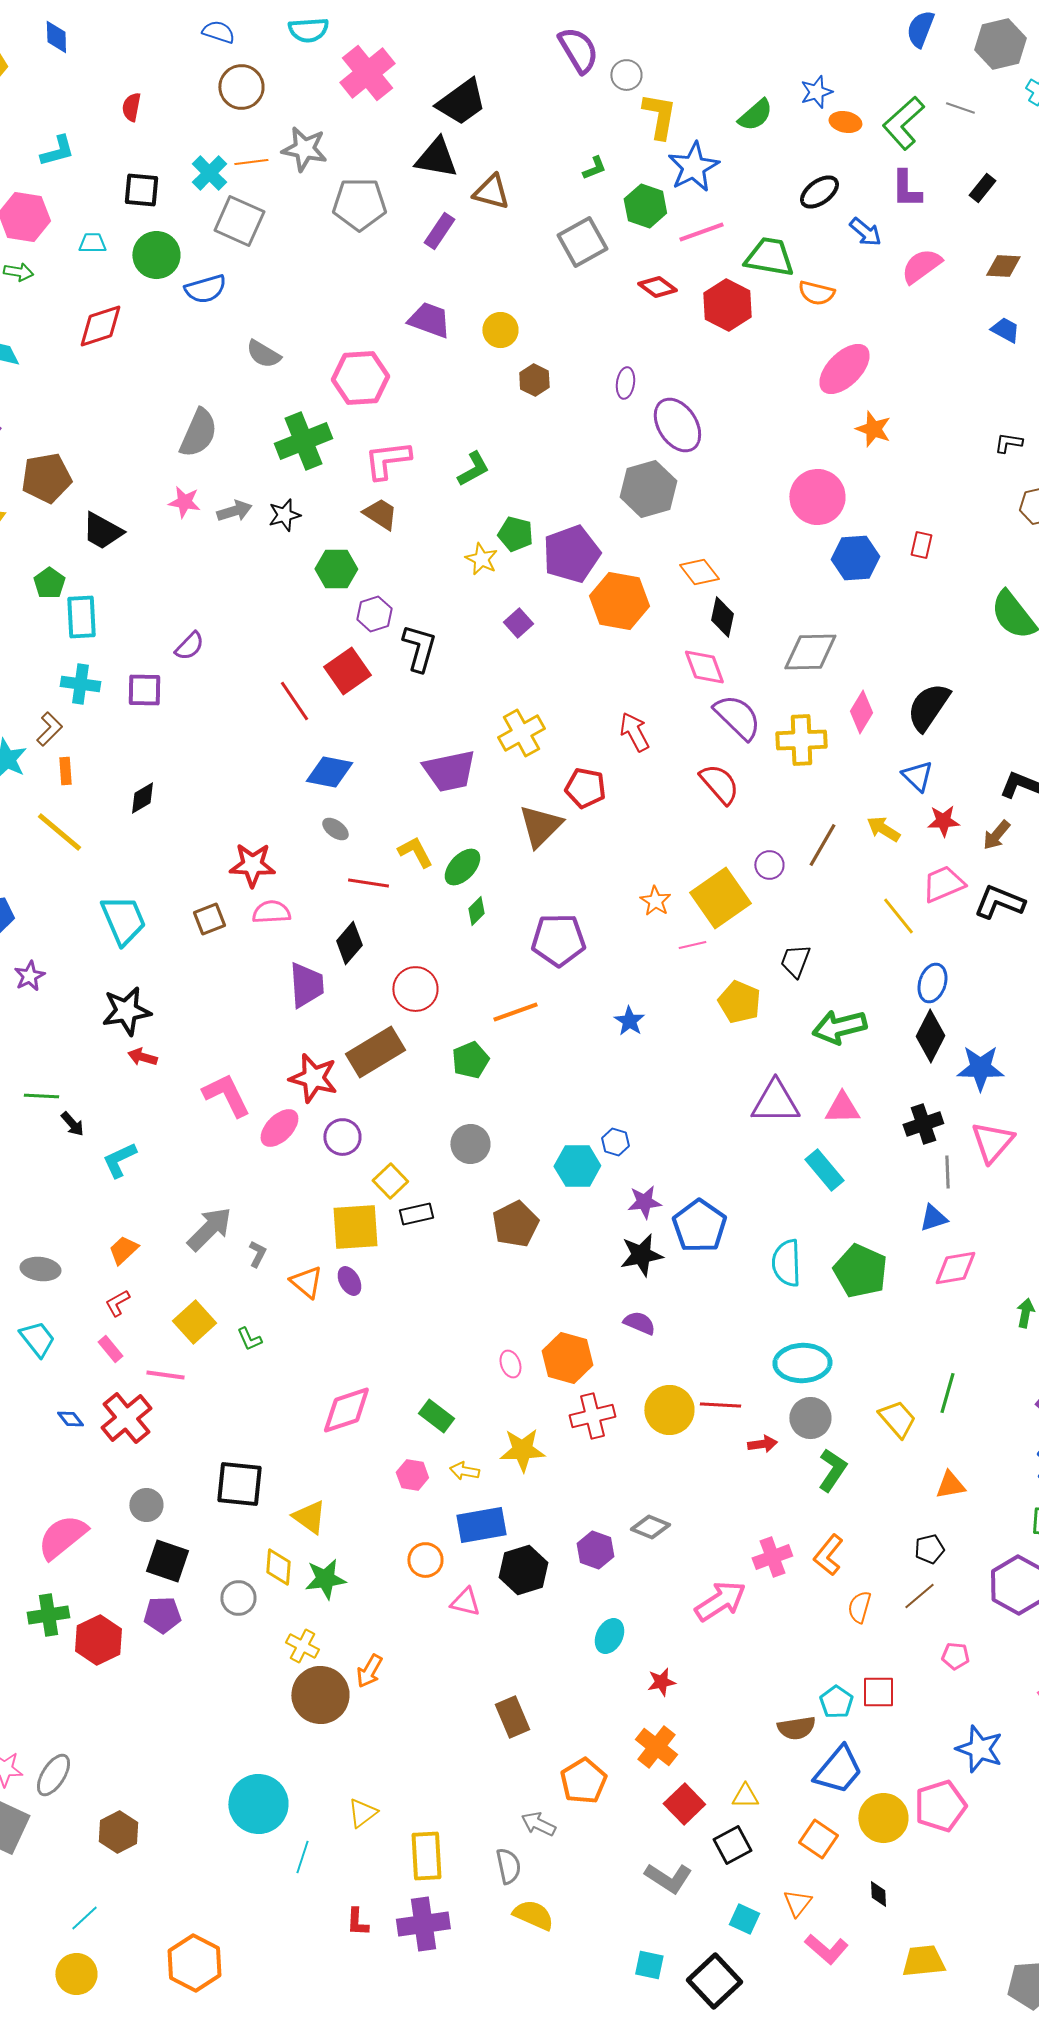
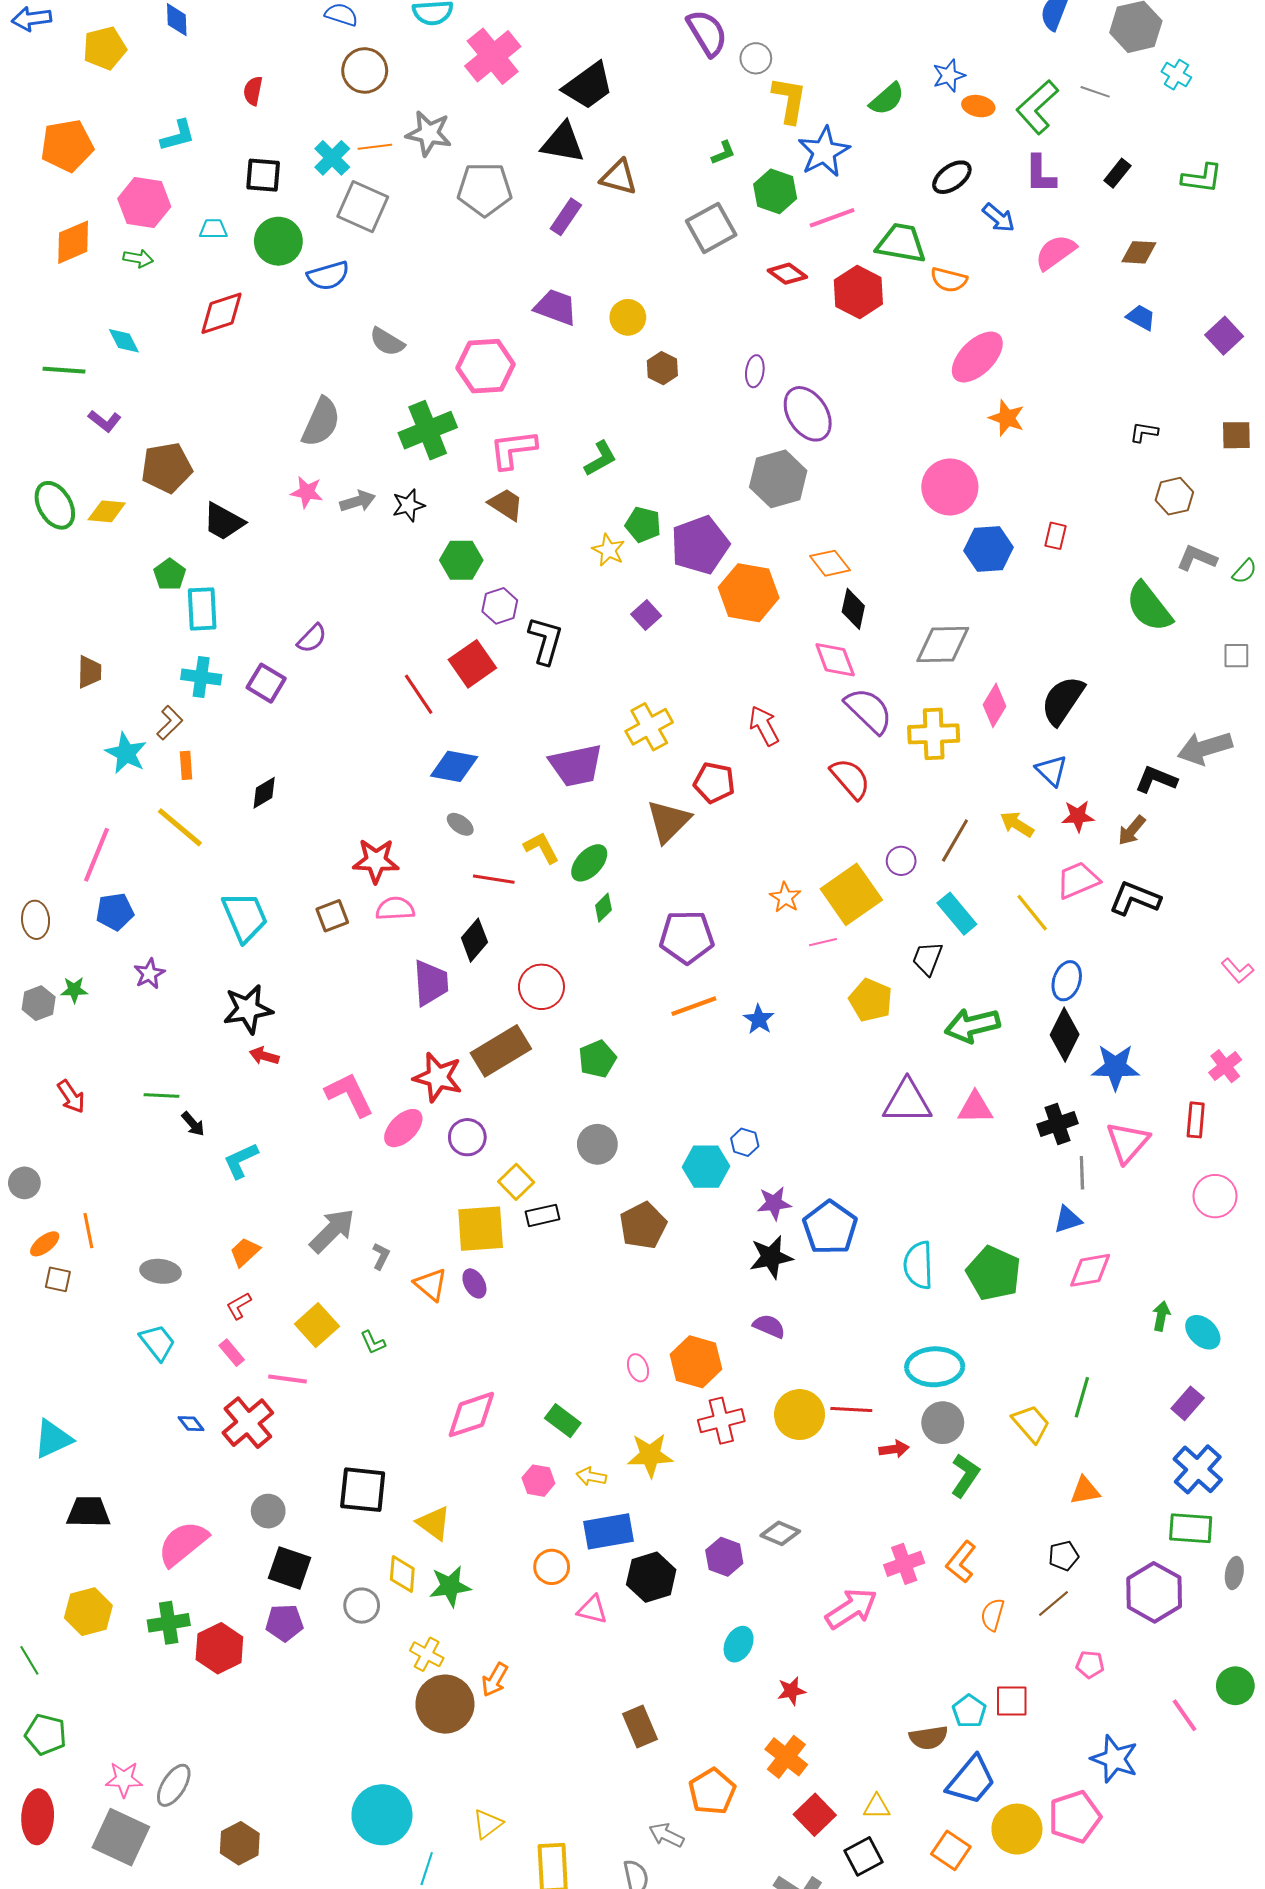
purple square: (144, 690) -> (266, 683), turned 30
orange line: (515, 1012) -> (694, 1006), moved
cyan rectangle: (824, 1170) -> (957, 914), moved

